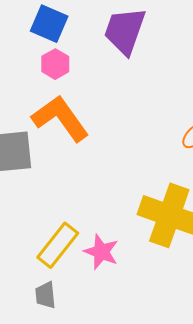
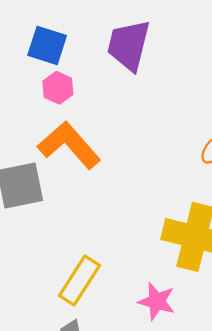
pink star: (101, 252) -> (157, 301), moved

